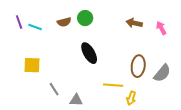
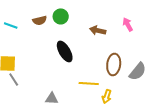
brown arrow: (134, 23) -> (98, 30), moved
pink arrow: (161, 28) -> (128, 24), moved
gray line: (54, 89) -> (14, 79), moved

